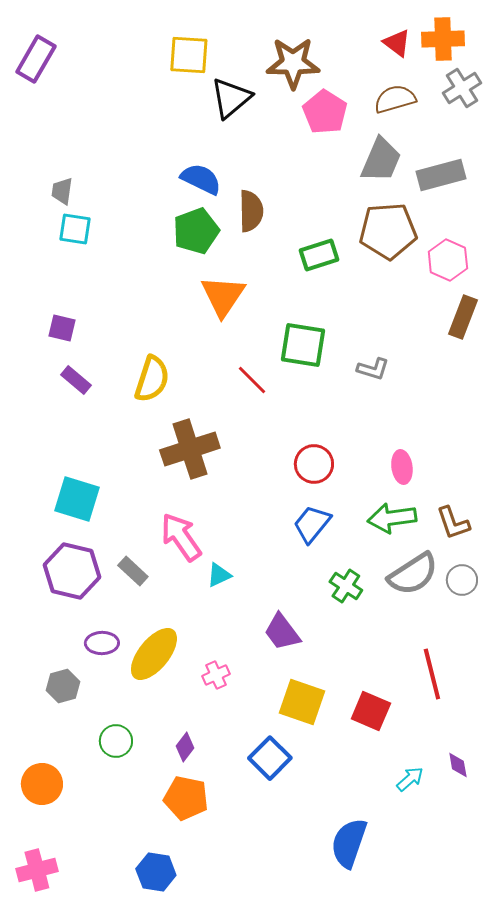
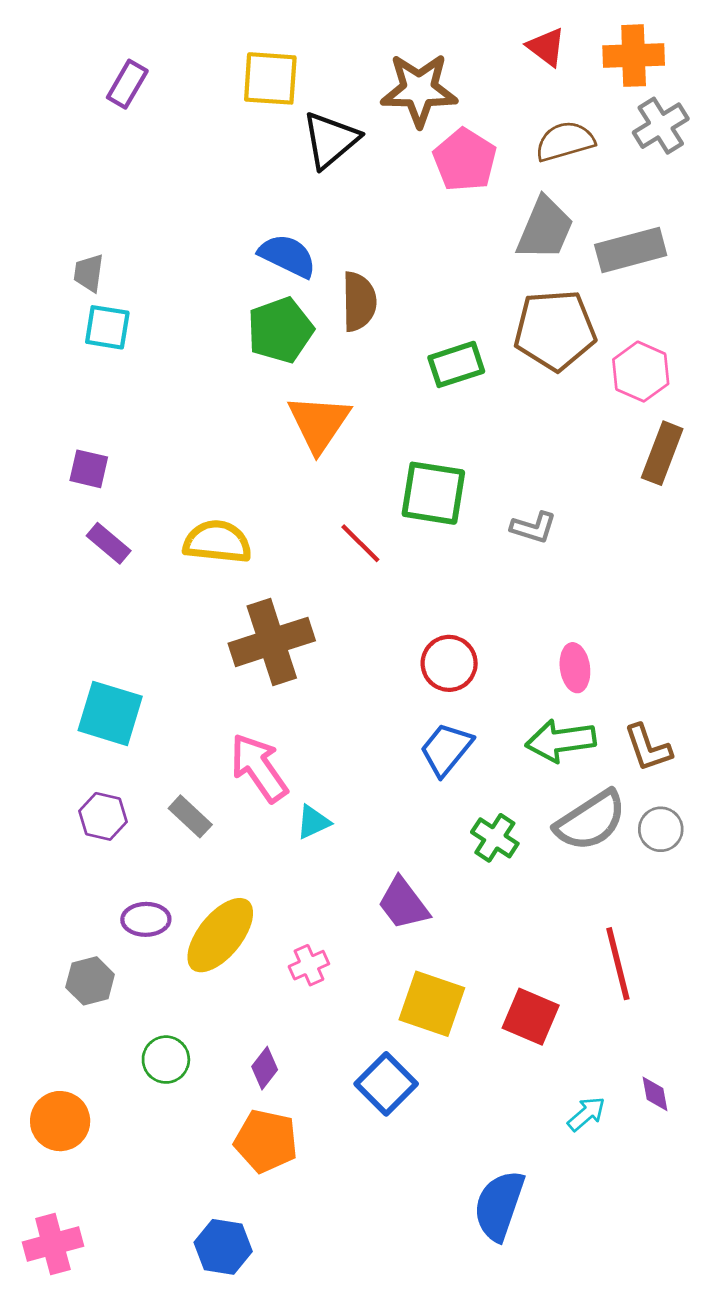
red triangle: (397, 43) -> (546, 47), moved
purple rectangle: (36, 59) -> (127, 84), moved, size x0.7
yellow semicircle: (152, 379) -> (217, 542), turned -102
purple hexagon: (72, 571) -> (103, 816), size x0.6

